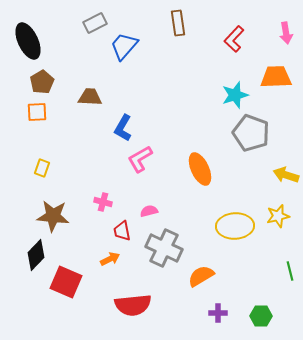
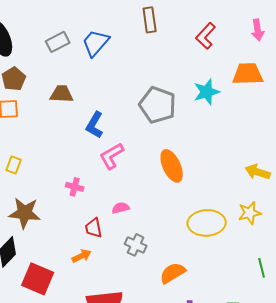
gray rectangle: (95, 23) -> (58, 42), moved
gray pentagon: (251, 133) -> (158, 105), moved
pink cross: (103, 202) -> (75, 187), moved
gray cross: (164, 248) -> (136, 245), size x0.6

